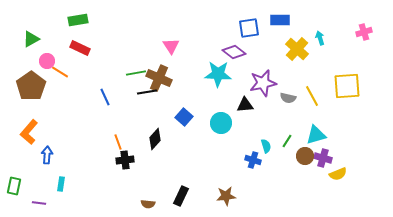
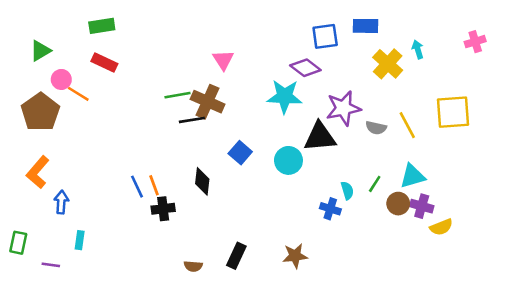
blue line: (105, 97) -> (137, 187), moved
black triangle: (245, 105) -> (320, 137), size x1.5
black diamond: (155, 139) -> (202, 181), turned -35

